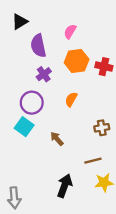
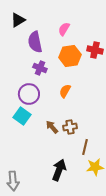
red cross: (104, 67) -> (95, 50), moved
purple cross: (44, 74) -> (40, 68), turned -32
brown cross: (102, 128) -> (70, 127), moved
brown line: (93, 161) -> (85, 147), turned -63

